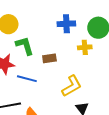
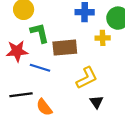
brown rectangle: (49, 58) -> (65, 48), size x1.6

